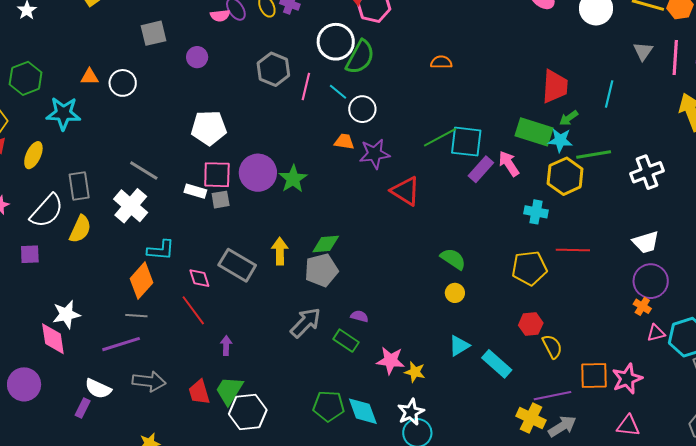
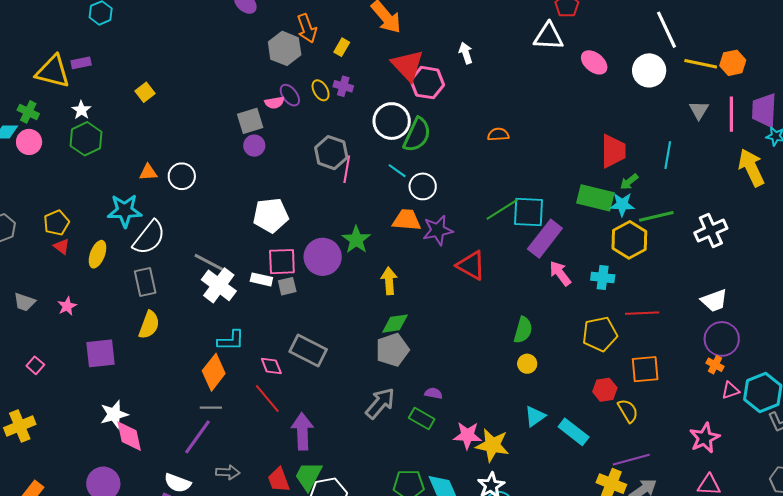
gray square: (153, 33) -> (250, 121), moved
green hexagon: (26, 78) -> (86, 139), moved
pink line: (306, 86) -> (347, 169), moved
orange trapezoid: (344, 142) -> (407, 220), size x1.4
pink arrow: (509, 164) -> (560, 273), moved
purple rectangle: (481, 169) -> (545, 239), size x1.4
green star: (293, 179) -> (356, 240), moved
white cross: (131, 206) -> (219, 285), moved
white semicircle: (47, 211) -> (149, 237), moved
yellow arrow: (280, 251) -> (389, 281), moved
purple square: (30, 254) -> (100, 353), size x1.5
green semicircle: (453, 259) -> (523, 330), turned 76
white star: (66, 314) -> (114, 414), moved
purple line: (121, 344) -> (197, 437), turned -33
purple arrow: (226, 346) -> (302, 431), size x1.8
yellow star: (415, 372) -> (492, 445), size x1.6
orange square: (594, 376) -> (645, 369), moved
gray arrow: (149, 381) -> (228, 472), size x0.7

